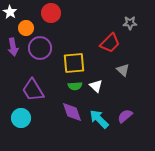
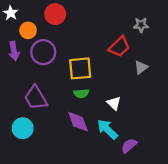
gray triangle: (123, 70) -> (141, 67), moved, turned 40
white triangle: (96, 86) -> (114, 103), moved
purple semicircle: (125, 116) -> (129, 146), moved

